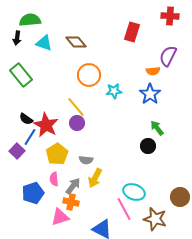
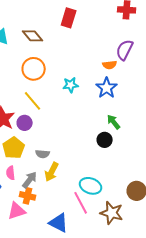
red rectangle: (132, 32) -> (69, 18), moved
orange circle: (89, 75) -> (34, 69), moved
purple circle: (77, 123) -> (25, 123), moved

